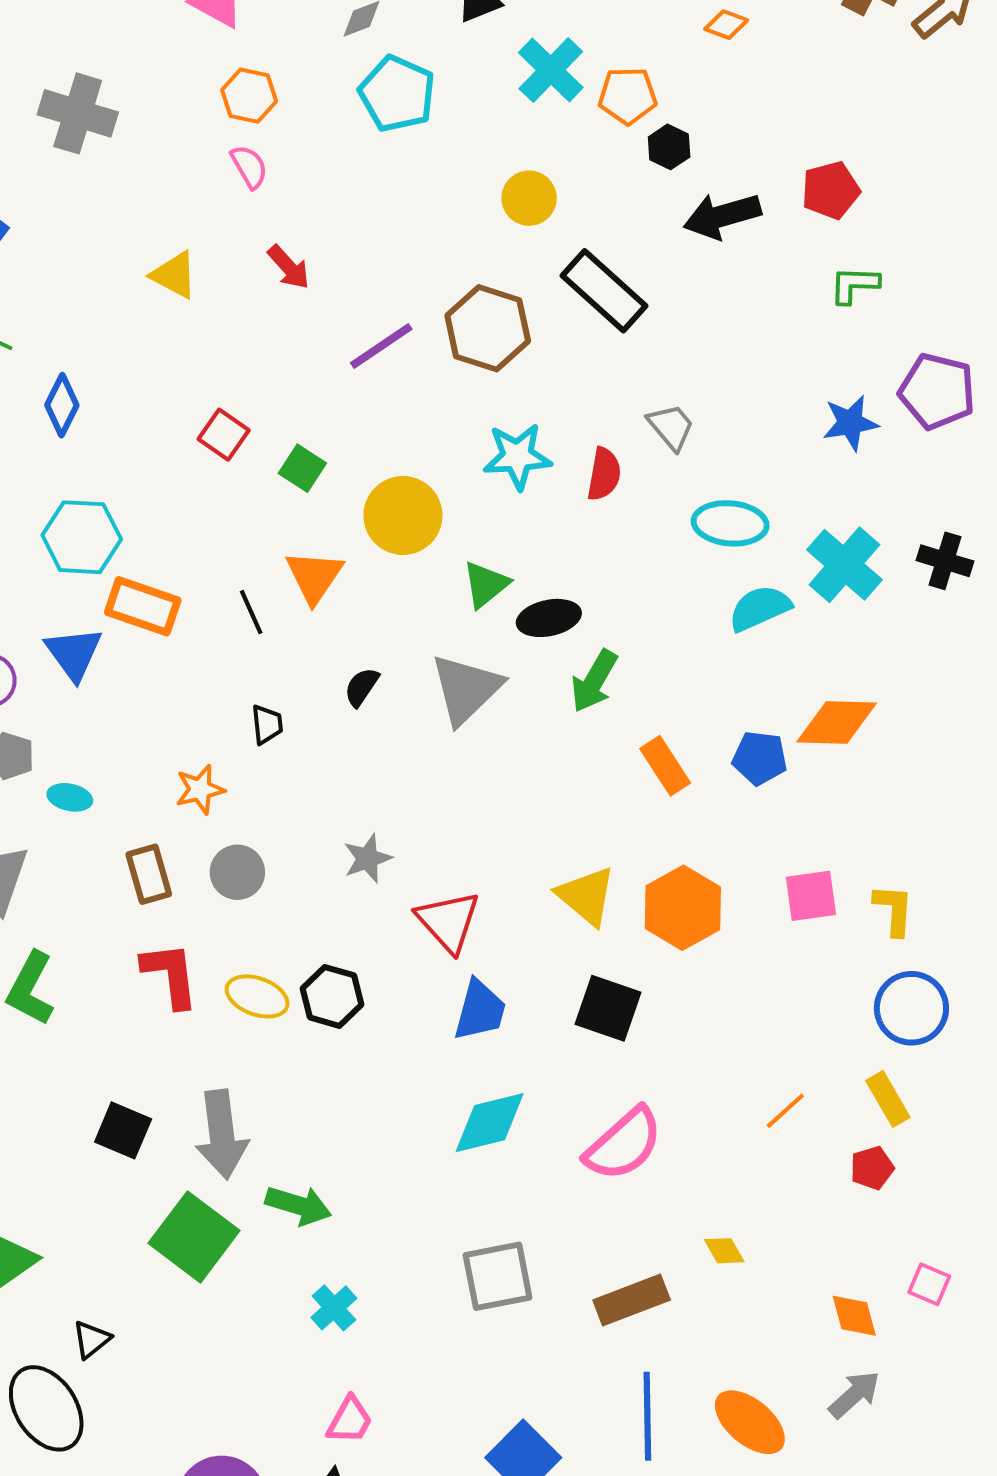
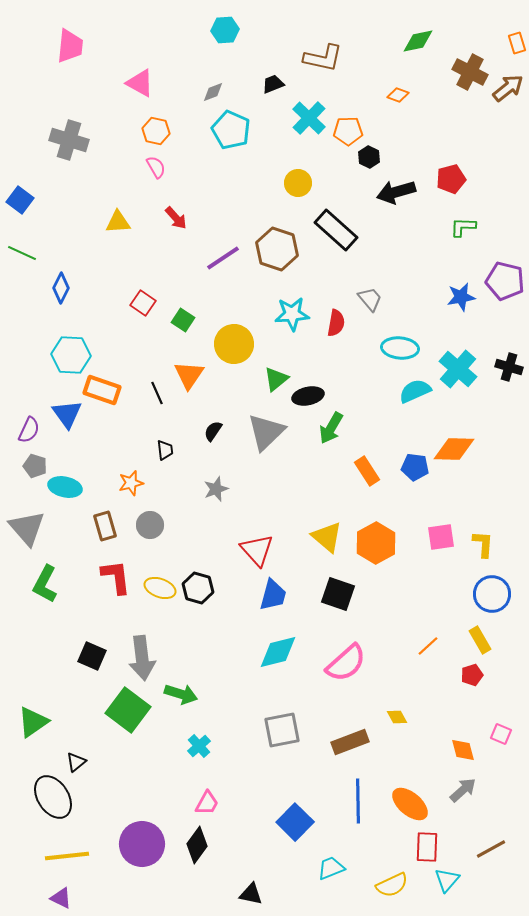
yellow triangle: (174, 275) -> (118, 222), turned -32
cyan ellipse: (70, 797) -> (65, 487), size x1.5
gray star: (367, 858) -> (216, 489), moved

